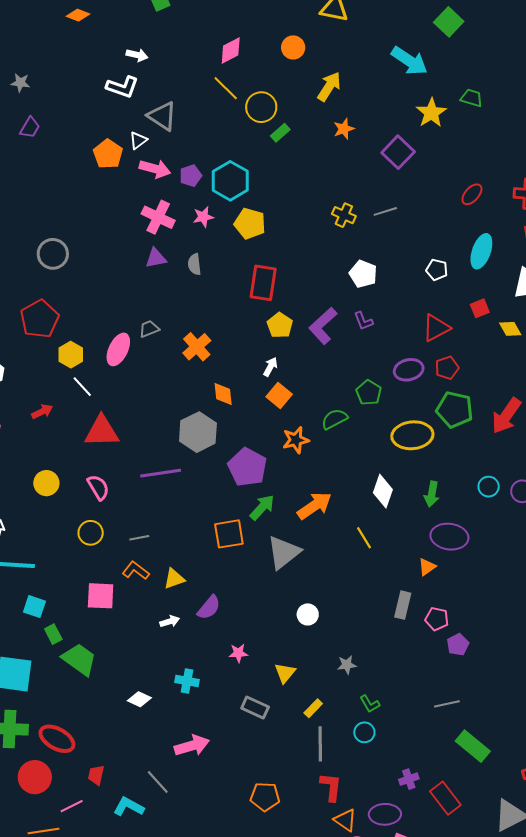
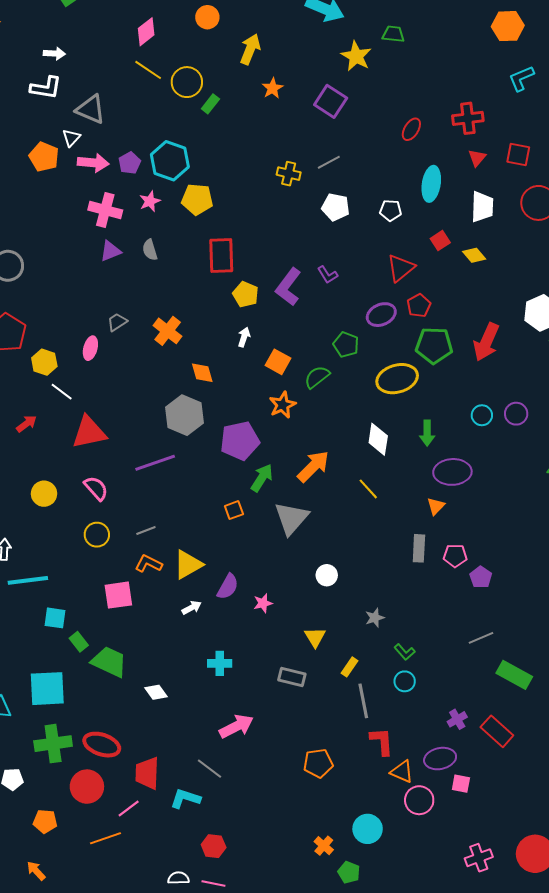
white pentagon: (363, 274) -> (336, 207), moved
pink ellipse: (118, 349) -> (90, 348), size x0.7
orange square: (279, 395) -> (278, 362), moved
purple pentagon: (247, 467) -> (240, 441), turned -30
orange square: (229, 534) -> (234, 510), size x0.6
yellow triangle: (174, 579) -> (188, 565), size x1.4
pink star: (238, 653) -> (263, 603), moved
white diamond: (139, 699) -> (156, 692), moved, turned 40
red trapezoid: (96, 775) -> (147, 773), size x1.6

